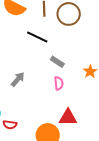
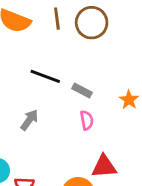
black line: (37, 37) -> (45, 76), moved

